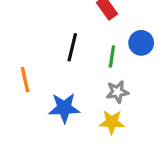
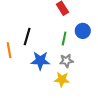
black line: (72, 47) -> (27, 37), moved
blue star: (64, 108) -> (40, 61), moved

